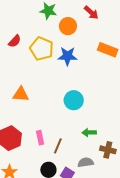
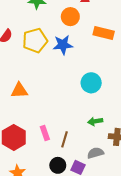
orange circle: (68, 26) -> (70, 17), moved
yellow pentagon: (42, 49) -> (35, 40), turned -30
cyan circle: (74, 100) -> (91, 83), moved

